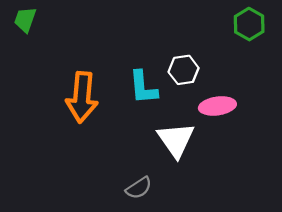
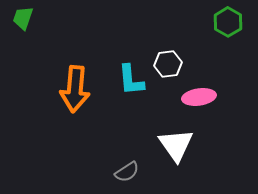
white triangle: (176, 140) -> (176, 145), moved

